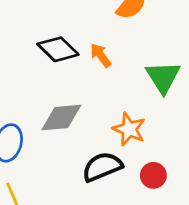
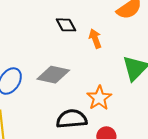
black diamond: (58, 49) -> (66, 25), size x0.7

